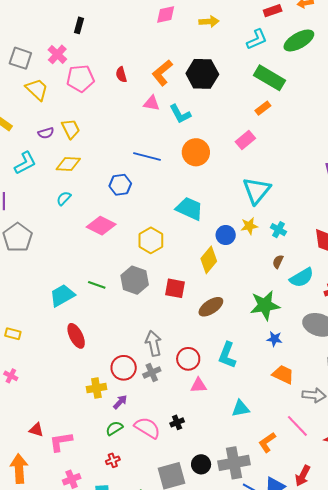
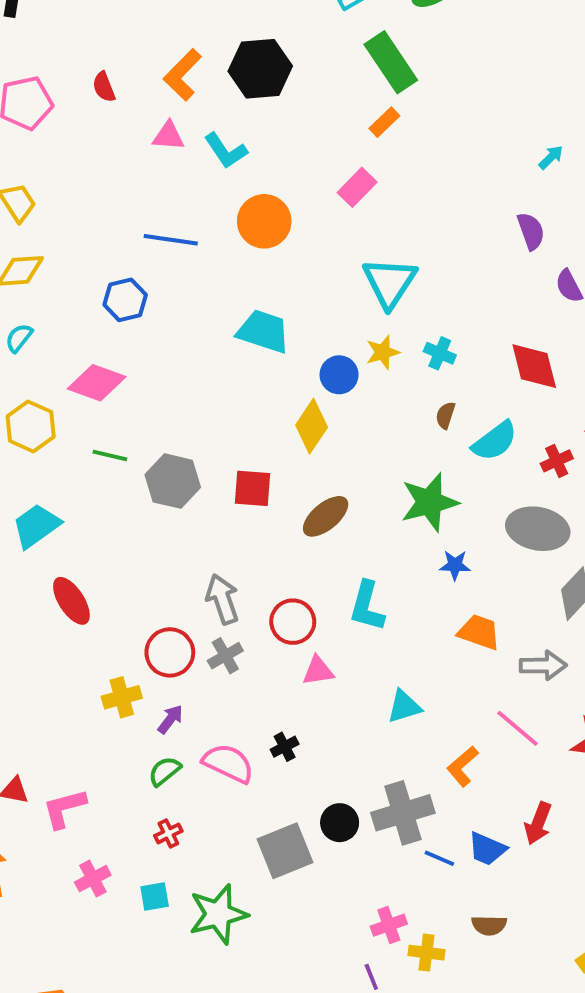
green rectangle: (270, 78) -> (391, 62), turned 32
yellow hexagon: (151, 240) -> (31, 426), moved
green line: (97, 285) -> (110, 455), moved

